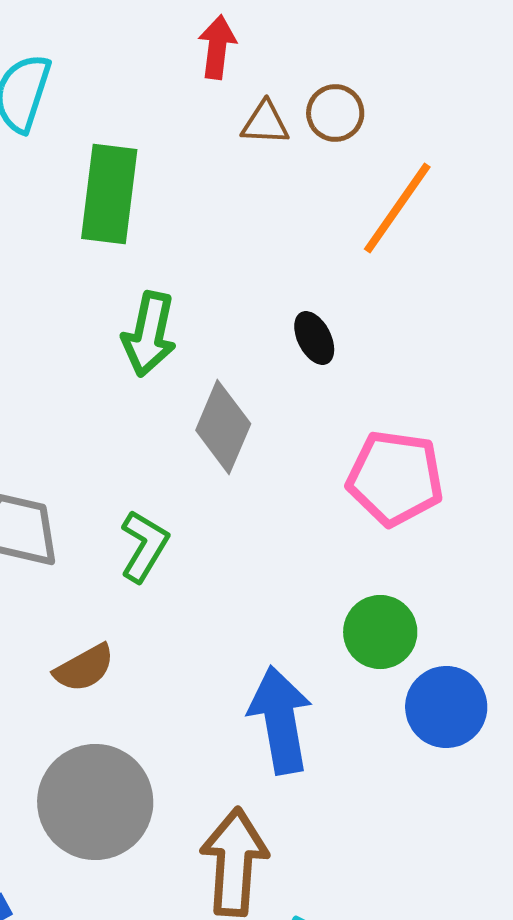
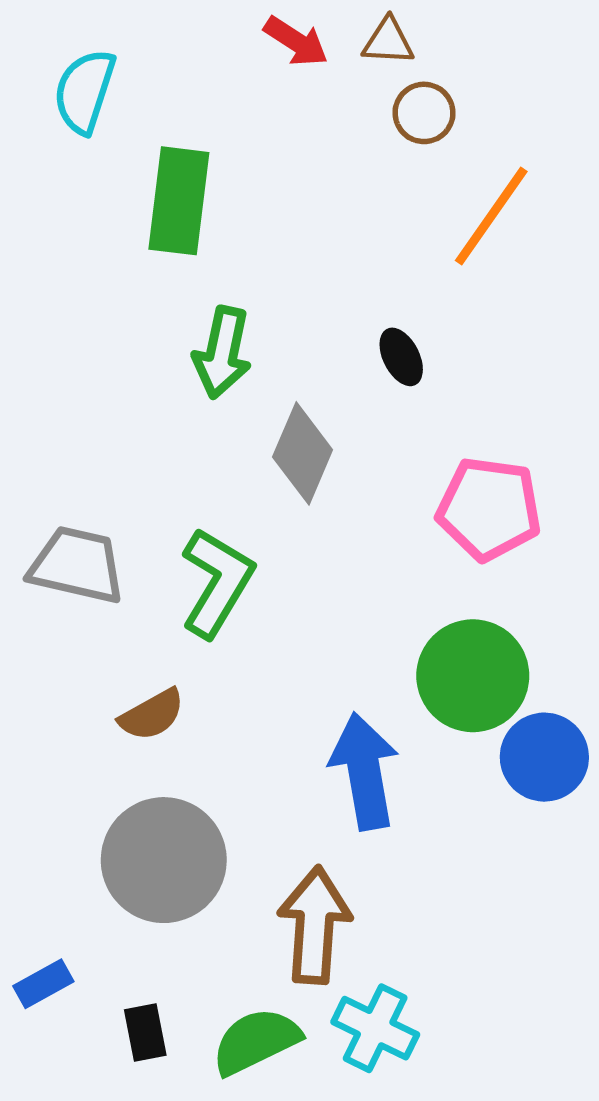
red arrow: (217, 47) -> (296, 41), turned 116
brown triangle: (265, 123) -> (388, 41), moved
green L-shape: (144, 546) -> (217, 582), size x1.4
green circle: (380, 632) -> (473, 676), size x1.4

